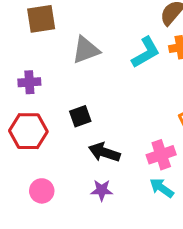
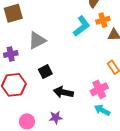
gray triangle: (86, 50) -> (37, 40), moved
purple star: (102, 190) -> (56, 118), moved

